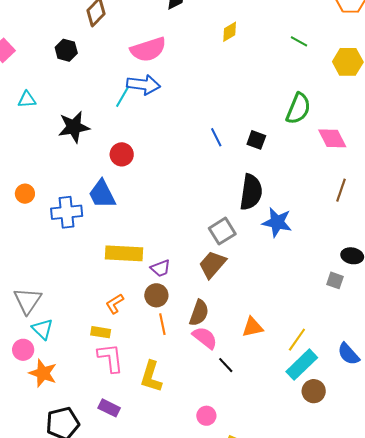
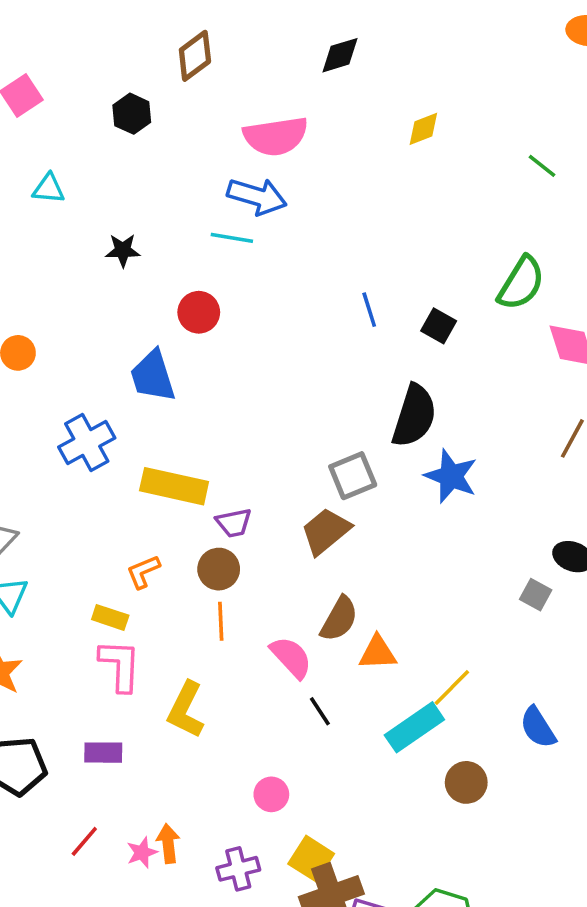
cyan line: (123, 96) -> (232, 238), moved, turned 60
black star: (74, 127) -> (123, 250), size x0.6
blue cross: (67, 212) -> (87, 442), moved, turned -32
brown semicircle: (199, 313) -> (339, 619), moved
cyan rectangle: (302, 365) -> (414, 727), moved
purple rectangle: (109, 408) -> (103, 753), turned -35

